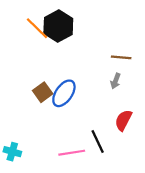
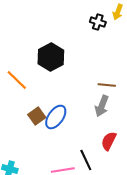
orange line: (37, 28) -> (17, 80), moved
gray arrow: (116, 81) -> (102, 106), size x1.5

